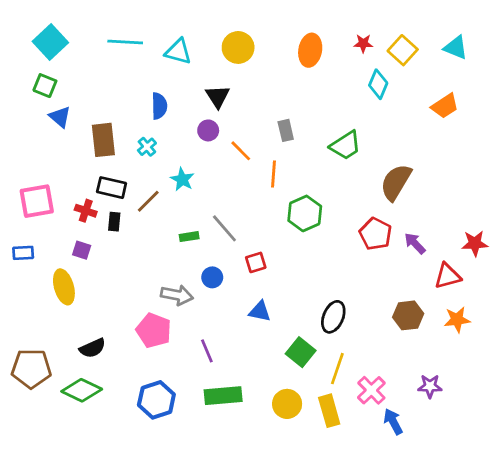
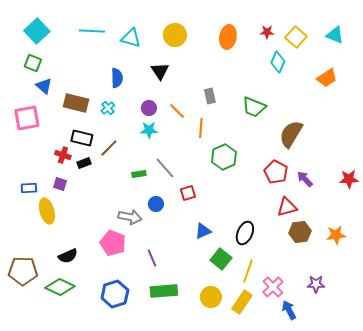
purple circle: (208, 130) -> (149, 108), moved
brown rectangle: (103, 140) -> (76, 103), turned -70
green trapezoid: (346, 145) -> (254, 107), turned 55
cyan star: (182, 179) -> (149, 130), moved, turned -30
pink square: (37, 201) -> (27, 118), moved
black rectangle: (114, 222) -> (84, 163), turned 64
blue rectangle: (23, 253) -> (29, 188), moved
red triangle: (448, 276) -> (287, 207), moved
blue triangle: (260, 311) -> (203, 231), moved, turned -36
yellow rectangle: (329, 411) -> (242, 302), turned 50

